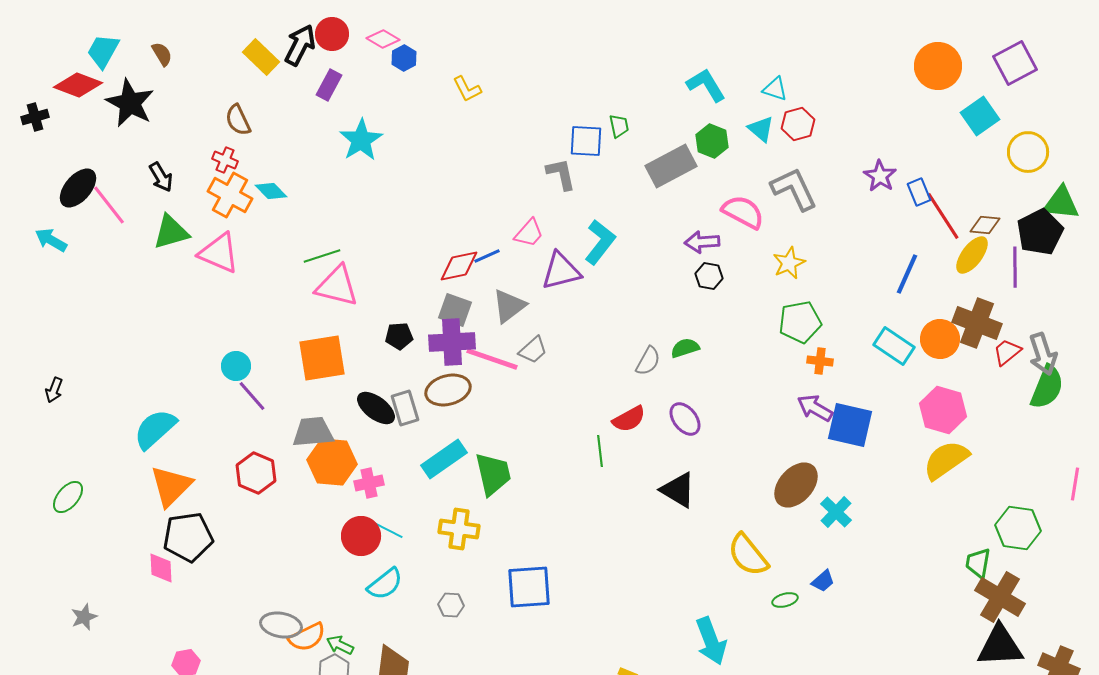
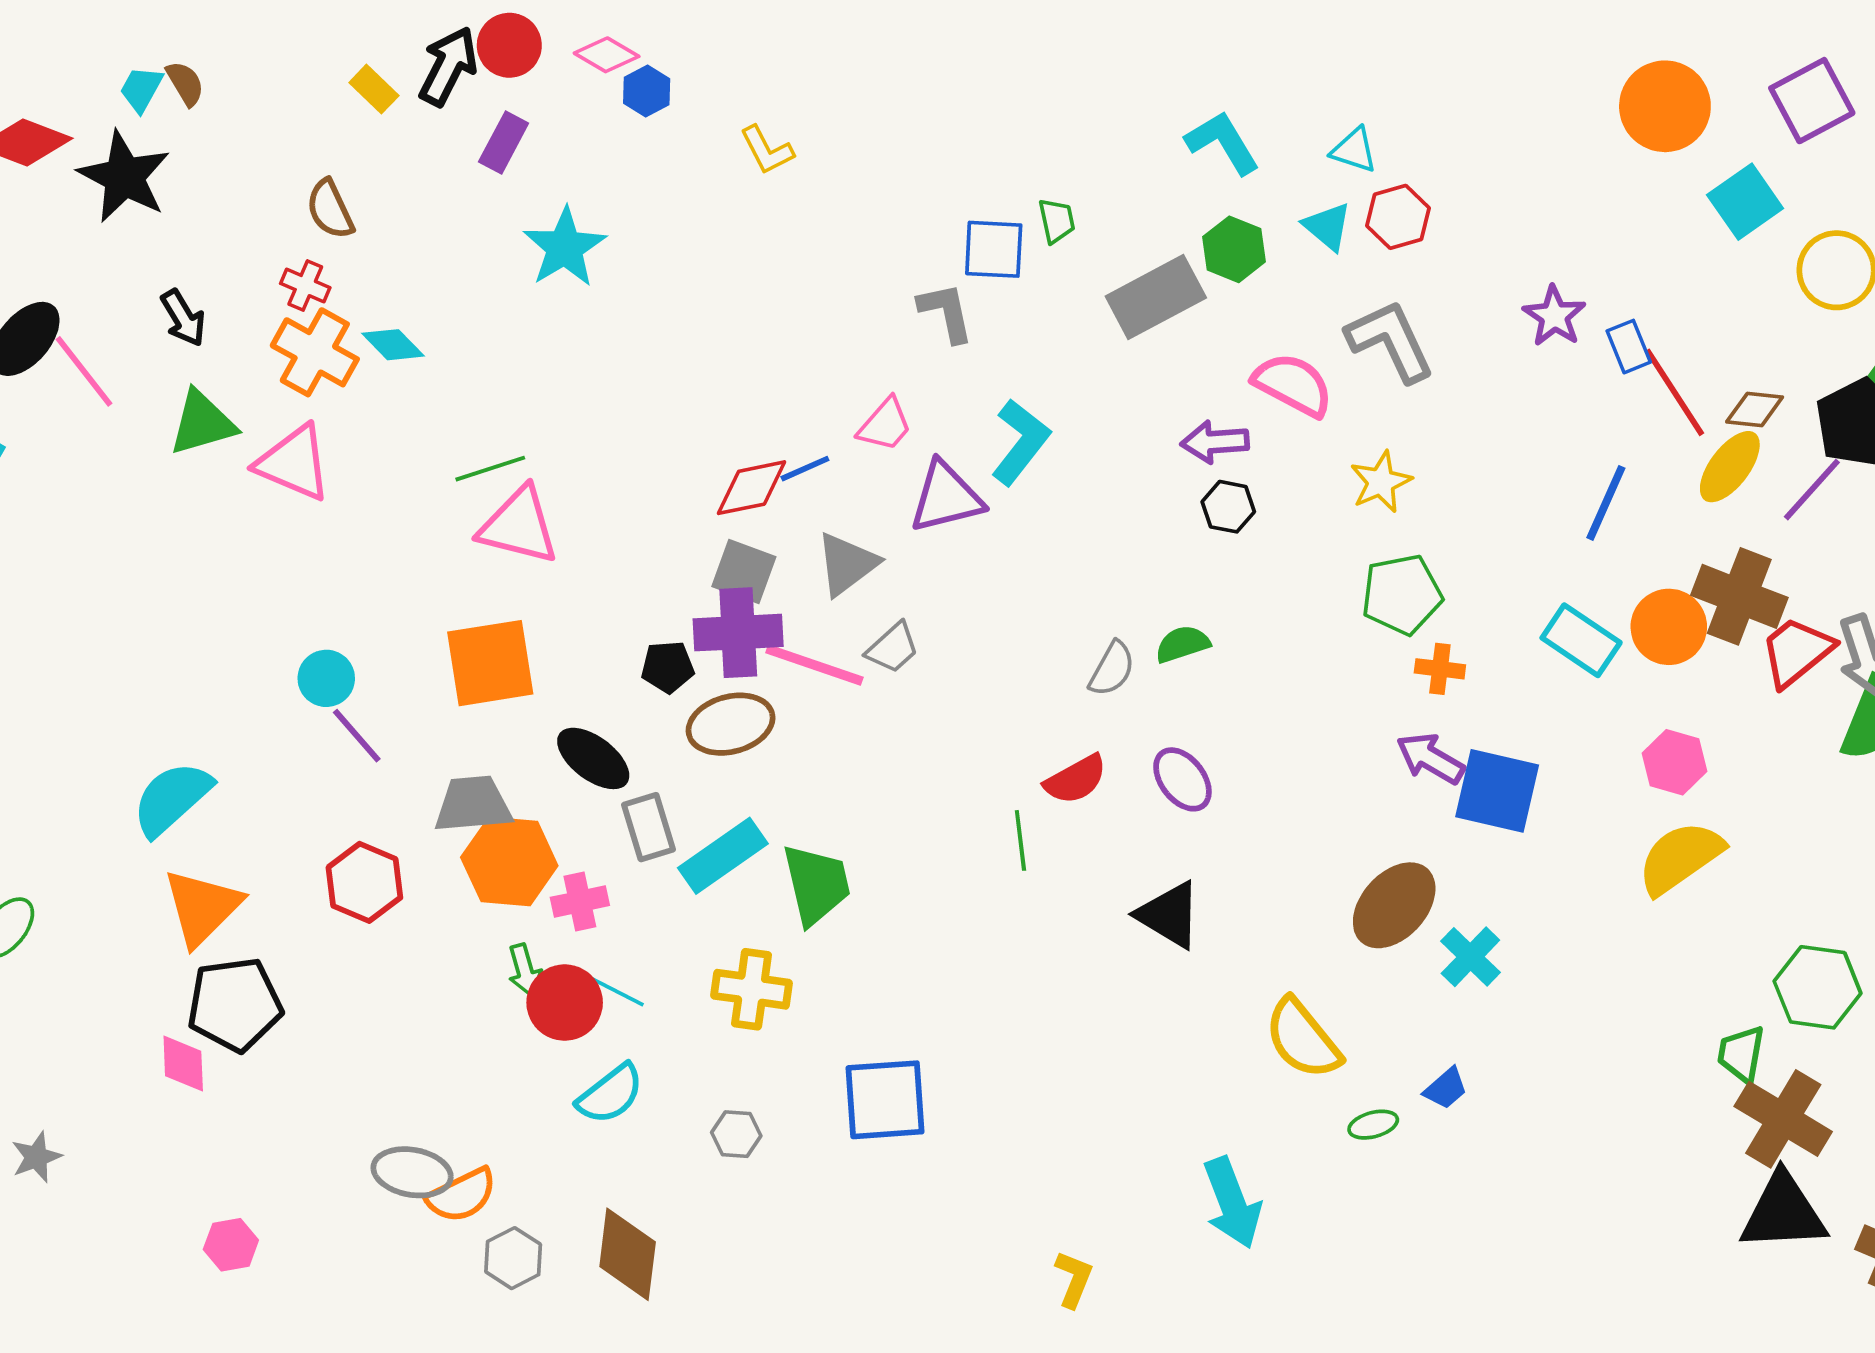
cyan trapezoid: (103, 51) -> (141, 89), moved, size x0.7
yellow rectangle: (261, 57) -> (374, 89), size x0.7
purple line: (1015, 267) -> (1812, 490), turned 42
black pentagon: (399, 336) -> (668, 667), moved
red trapezoid: (1007, 352) -> (1797, 652), size x1.4
gray rectangle: (405, 408) -> (649, 827), moved
pink hexagon: (943, 410) -> (1674, 762), size x0.7
green arrow: (340, 645) -> (525, 970), moved, turned -132

